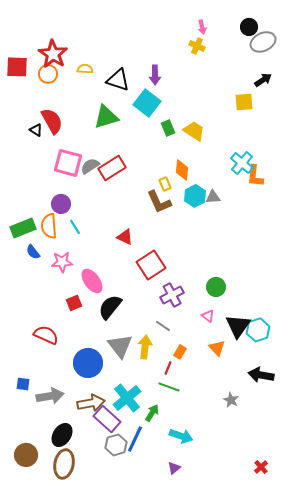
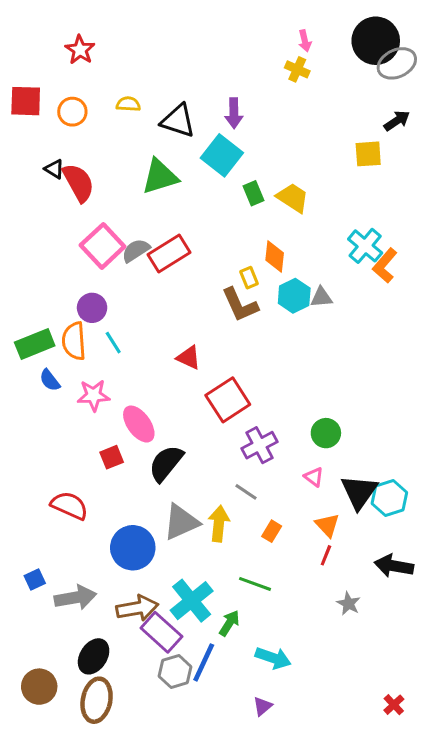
black circle: (249, 27) -> (376, 41), size x1.8
red star: (53, 54) -> (80, 50), moved, size x0.7
black triangle: (36, 130) -> (54, 169), moved
pink square: (68, 163) -> (103, 246), turned 32
orange L-shape: (255, 176) -> (385, 266), turned 35
gray triangle: (120, 346) -> (181, 522), turned 44
red line: (168, 368) -> (326, 555), moved
blue square: (23, 384) -> (35, 579), turned -32

